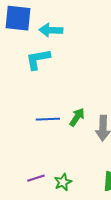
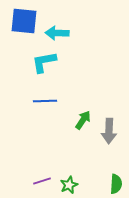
blue line: (48, 119) -> (45, 101), moved

